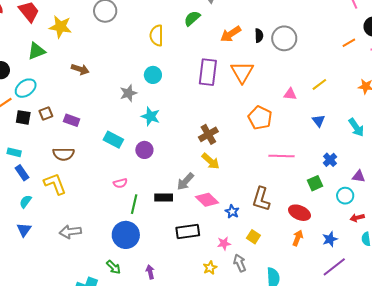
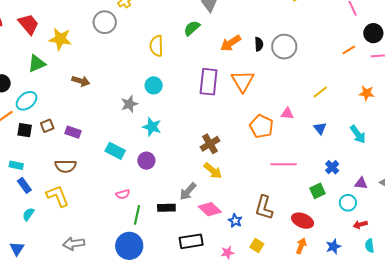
pink triangle: (290, 94) -> (287, 114), moved
blue triangle: (24, 230) -> (17, 249), moved

